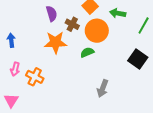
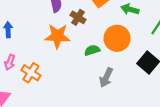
orange circle: (97, 31) -> (117, 38), moved
gray arrow: (103, 88) -> (106, 77), moved

